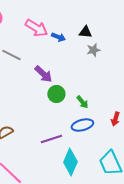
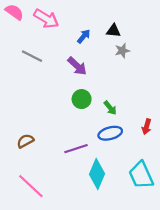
pink arrow: (36, 28) -> (46, 19), moved
blue arrow: (58, 37) -> (84, 36), turned -72
purple arrow: (43, 74) -> (77, 66), moved

